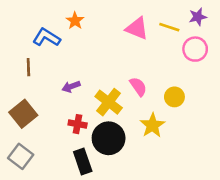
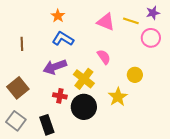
blue L-shape: (47, 37) -> (63, 39), moved
brown line: (28, 67) -> (22, 44), moved
purple arrow: (71, 87) -> (55, 67), size x1.6
pink semicircle: (138, 87) -> (104, 57), moved
black rectangle: (83, 162) -> (47, 125), moved

